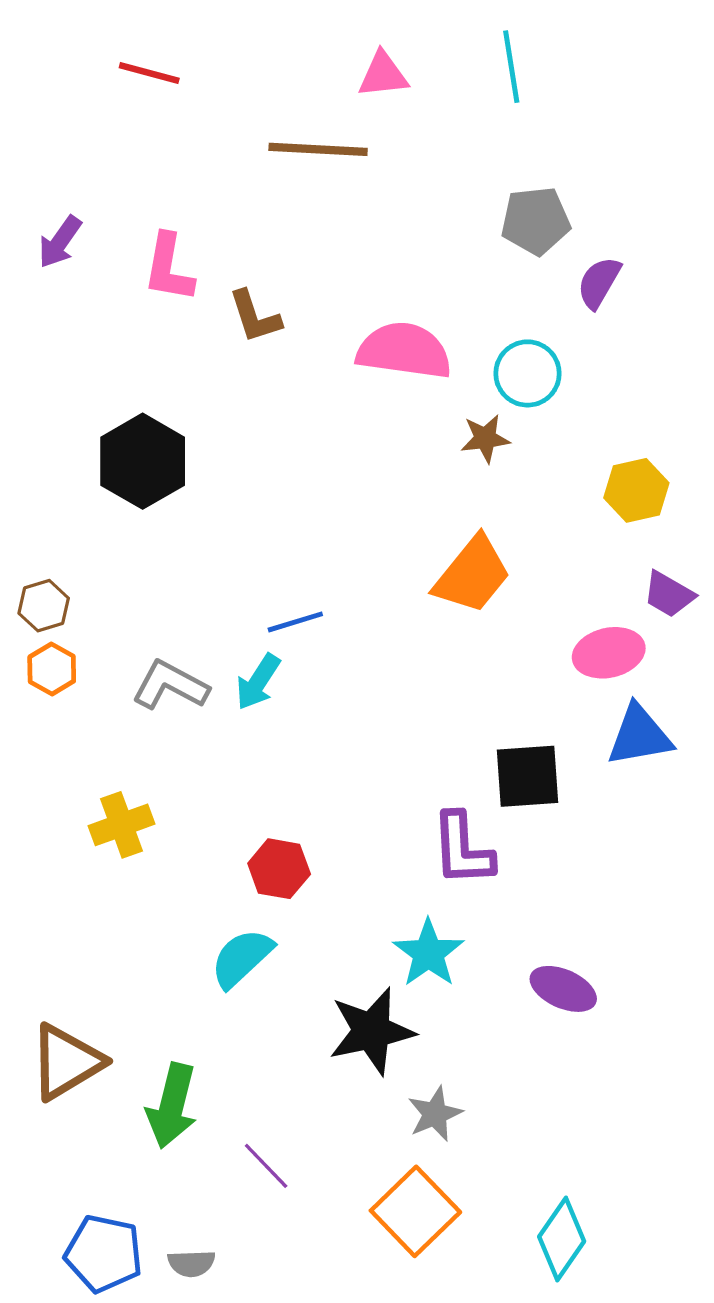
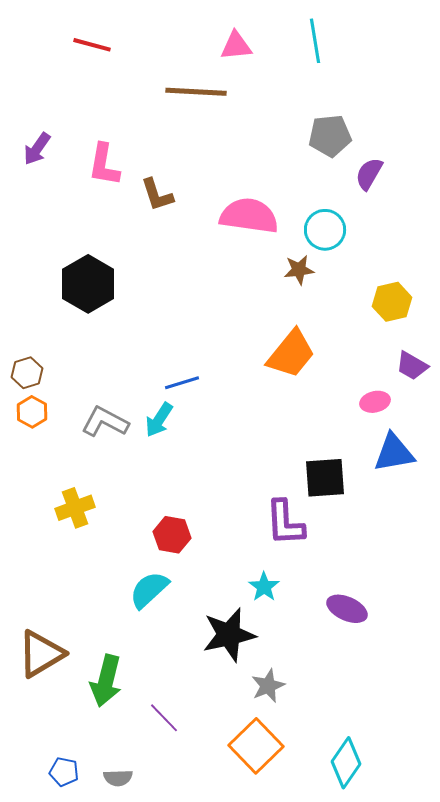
pink ellipse: (609, 653) -> (375, 402), size x0.7
cyan star: (428, 953) -> (264, 587), size x0.7
blue pentagon: (104, 1254) -> (64, 772), size x0.6

